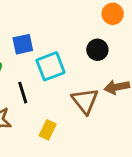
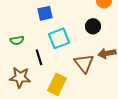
blue square: (23, 44) -> (45, 13), moved
yellow rectangle: (48, 130) -> (57, 84), size x1.5

